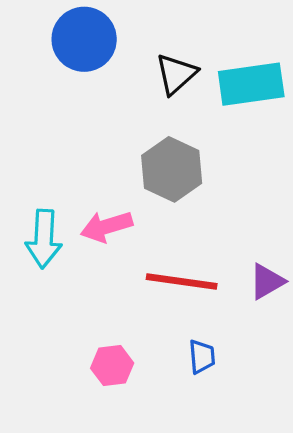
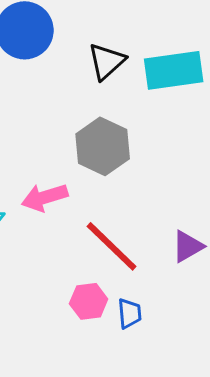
red line: (182, 281) -> (112, 246), turned 36
pink hexagon: (112, 366) -> (89, 301), moved

